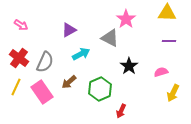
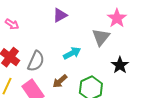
purple triangle: (69, 30) -> (60, 15), moved
gray triangle: (110, 38) -> (101, 37), turned 42

